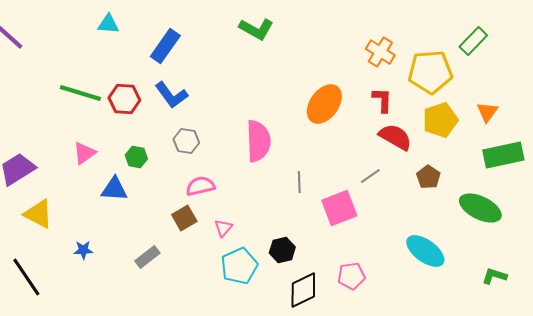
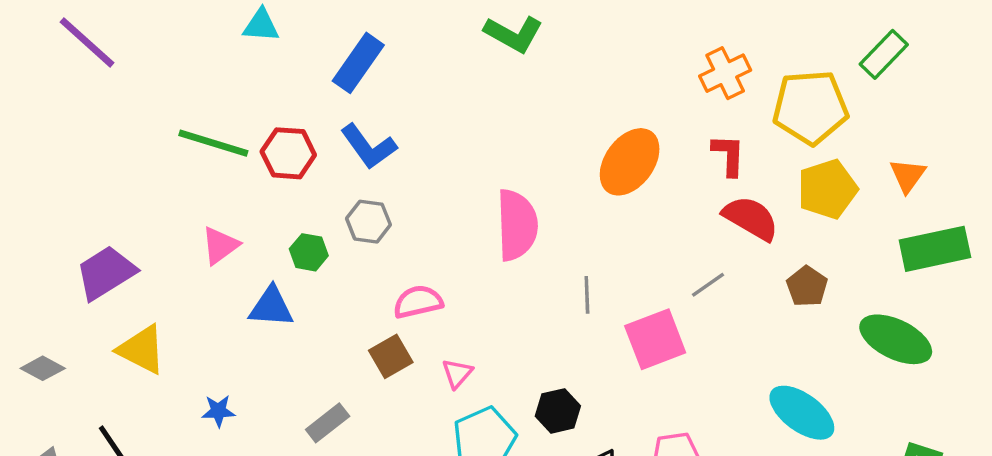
orange cross: (380, 52) -> (725, 73), turned 32
gray hexagon: (186, 141) -> (369, 222), moved

